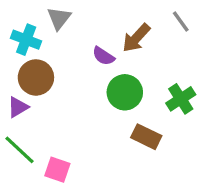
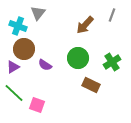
gray line: (181, 22) -> (112, 15), turned 56
purple semicircle: (103, 56) -> (45, 65), moved

